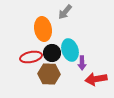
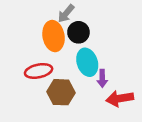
gray arrow: (65, 12) -> (66, 14), moved
black circle: (52, 53) -> (78, 32), moved

